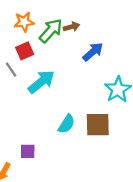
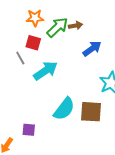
red square: (25, 51) -> (33, 43), turned 35
cyan semicircle: (66, 124) -> (64, 109), size x1.4

